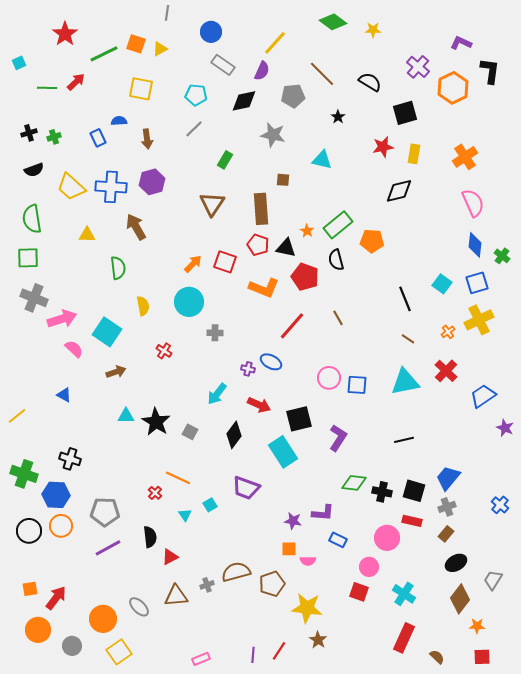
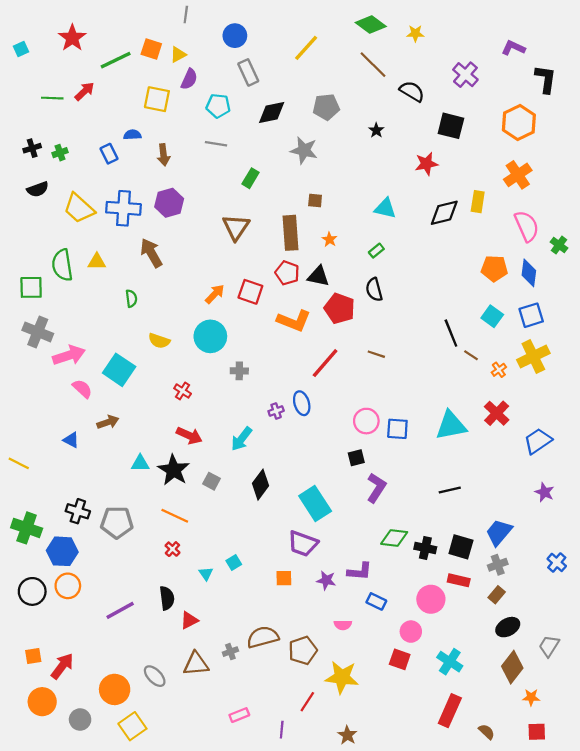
cyan square: (19, 63) -> (21, 49), moved
gray rectangle: (223, 65) -> (248, 72), turned 30
purple semicircle: (262, 71) -> (189, 79), moved
brown line: (322, 74) -> (373, 65), moved
orange hexagon: (453, 88) -> (519, 123), moved
black square: (405, 113) -> (451, 126), turned 30
gray line: (194, 129) -> (216, 144), turned 54
yellow rectangle: (414, 154) -> (478, 202), moved
cyan triangle: (322, 160) -> (385, 208), moved
green semicircle: (32, 219) -> (62, 265), moved
green rectangle: (338, 225) -> (376, 251), size x0.5
orange star: (307, 231) -> (330, 239), moved
orange pentagon: (372, 241) -> (494, 268), moved
green cross: (502, 256) -> (559, 245), moved
green semicircle: (118, 268) -> (131, 299), size x0.7
yellow semicircle: (143, 306) -> (159, 341), turned 120
brown line: (338, 318) -> (376, 354), turned -42
brown line: (408, 339) -> (471, 355), moved
blue ellipse: (271, 362) -> (302, 403), turned 45
purple cross: (248, 369) -> (276, 411), turned -32
brown arrow: (116, 372) -> (108, 422), moved
red arrow: (259, 405) -> (189, 436), moved
yellow line: (17, 416) -> (19, 463), turned 66
black square: (299, 419) -> (356, 458), moved, size x0.6
purple star: (505, 428) -> (545, 492), moved
orange line: (178, 478) -> (175, 516), moved
purple trapezoid: (246, 488) -> (303, 544), moved
gray pentagon: (105, 512) -> (117, 522), moved
orange square: (289, 549) -> (284, 578), moved
brown star: (318, 640) -> (347, 735), moved
red line: (279, 651) -> (307, 702), moved
pink rectangle: (201, 659) -> (239, 715), moved

